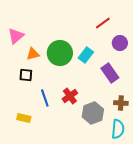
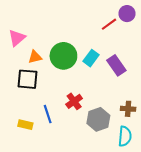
purple circle: (120, 43) -> (127, 14), moved
purple rectangle: (110, 73) -> (116, 65), moved
black square: (26, 75) -> (28, 79), size x1.5
blue line: (45, 98) -> (48, 114), moved

